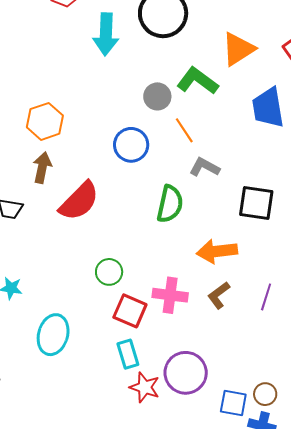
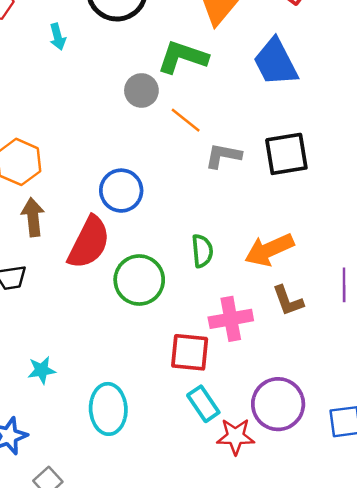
cyan arrow: (106, 34) -> (58, 37), size x0.5
blue circle: (131, 145) -> (121, 191), moved
black square: (256, 203) -> (286, 154), moved
green semicircle: (170, 204) -> (202, 251), moved, size x0.7
green circle: (109, 272) -> (139, 280), moved, size x1.5
brown L-shape: (219, 295) -> (288, 301), turned -56

